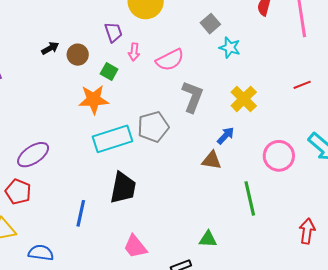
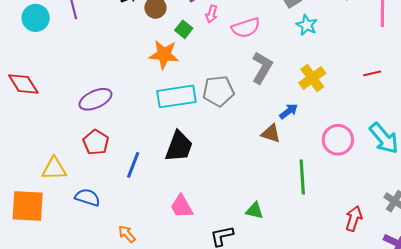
red pentagon: (18, 192) -> (96, 142), moved

